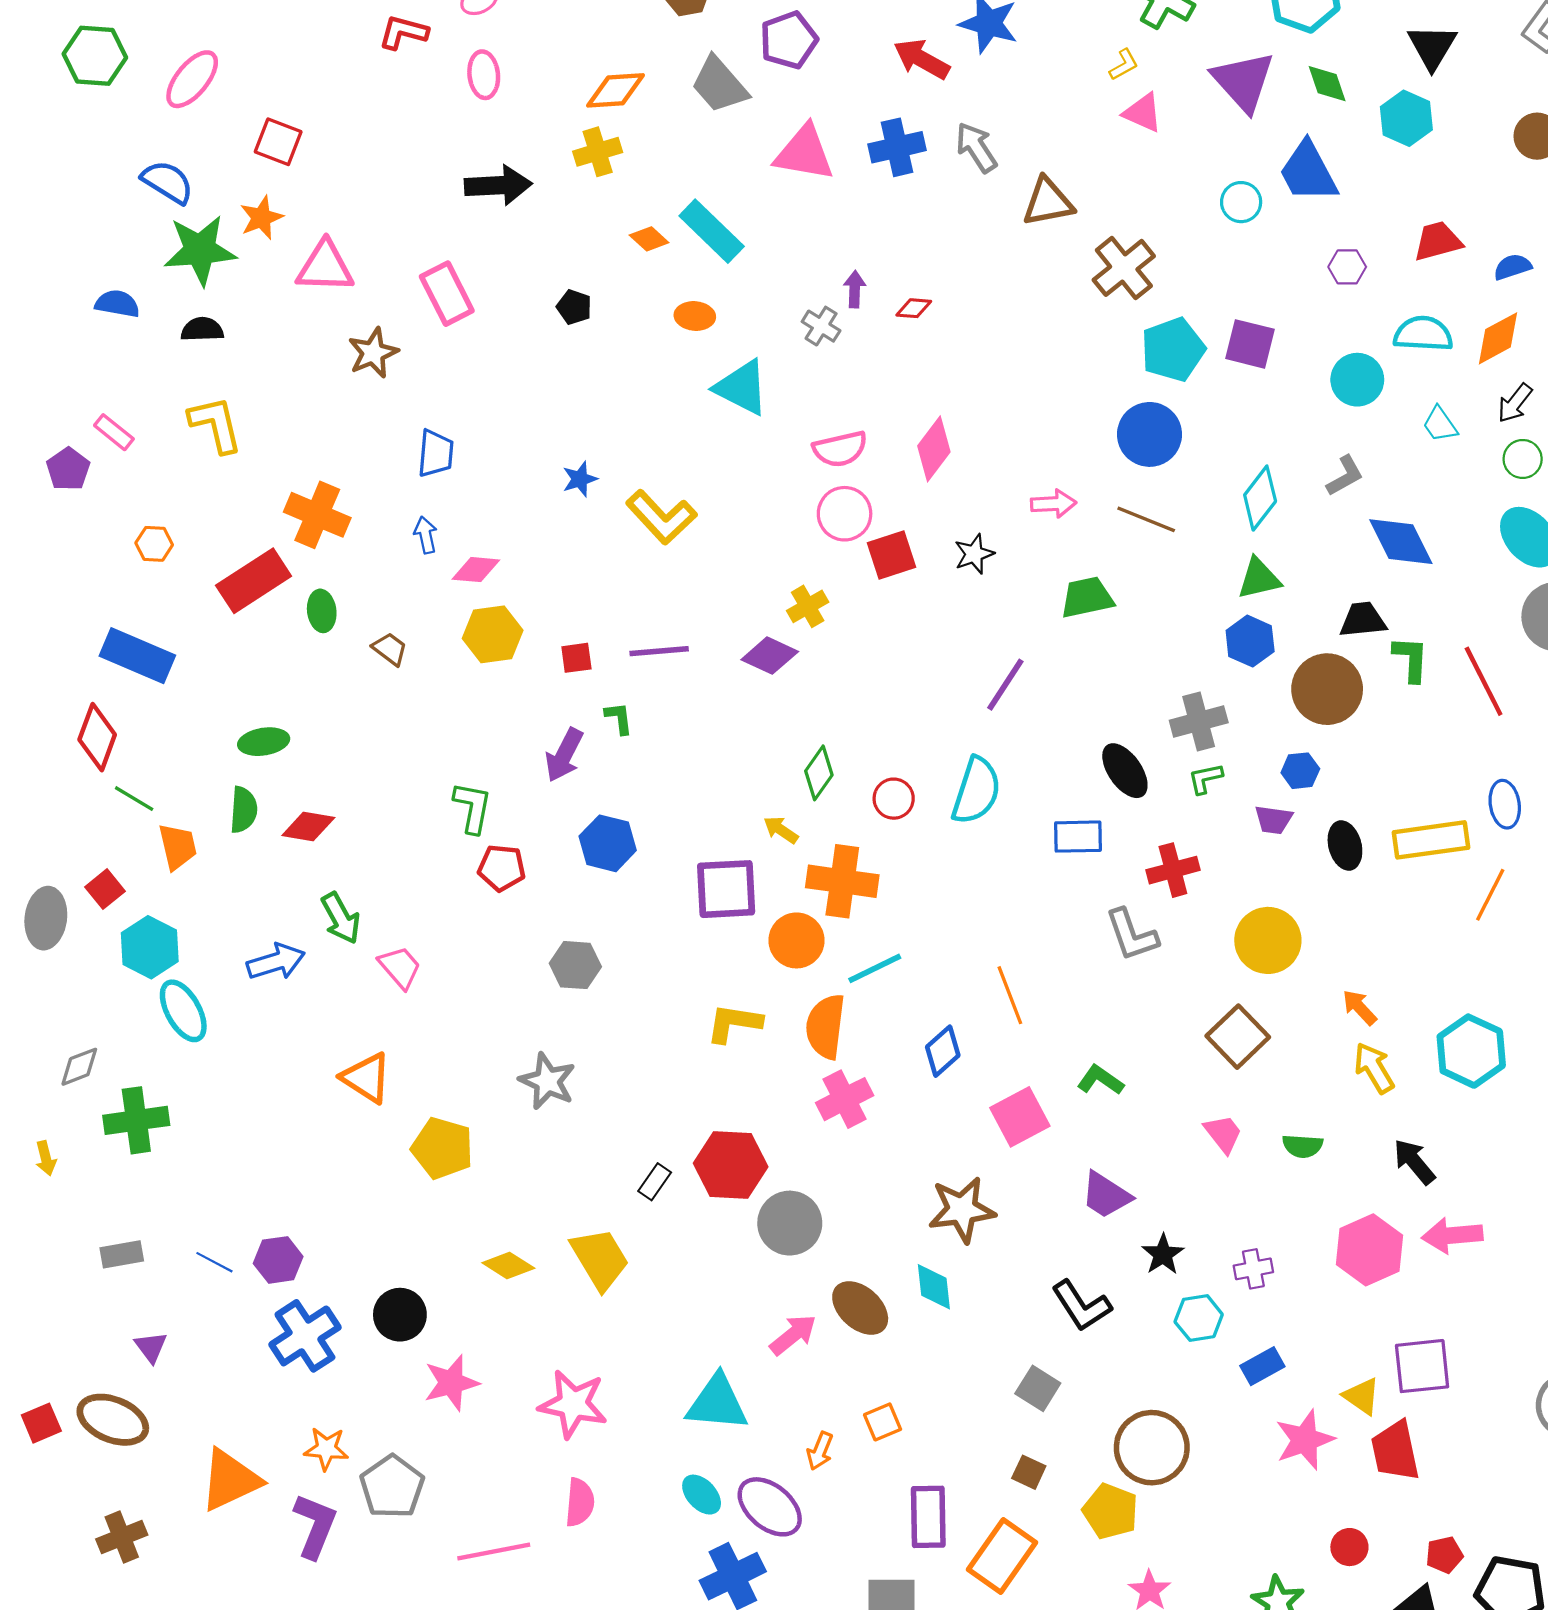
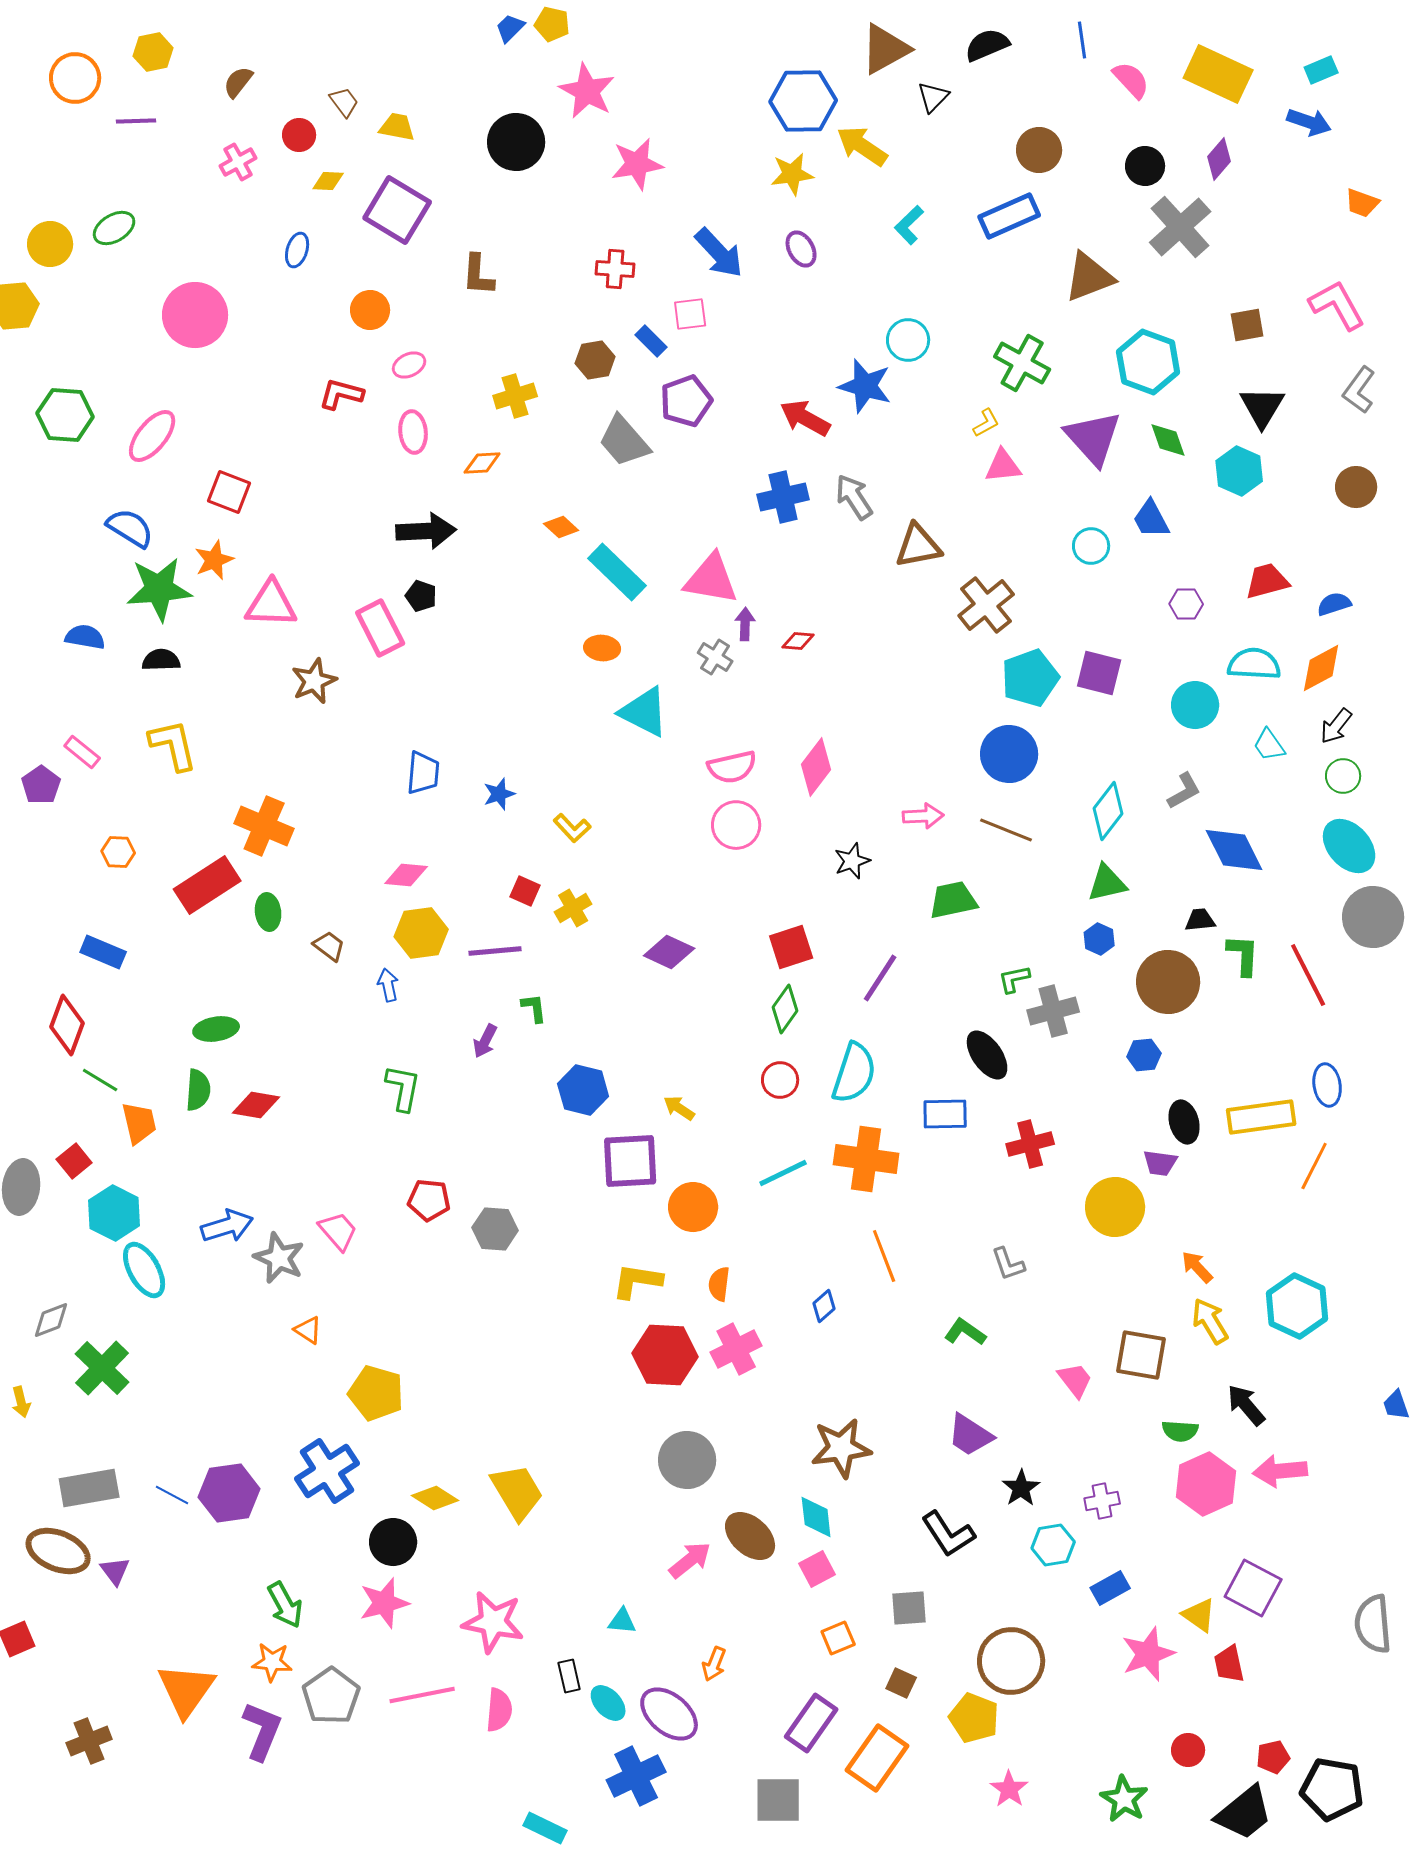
orange diamond: (616, 90) -> (482, 463), moved, size x0.7
pink triangle: (1143, 113) -> (1003, 466), turned -30
yellow cross: (598, 152) -> (515, 396), moved
pink triangle: (804, 153) -> (711, 579), moved
blue trapezoid: (1308, 172) -> (1151, 519), size x0.7
orange diamond: (649, 239) -> (561, 527), moved
black pentagon: (574, 307) -> (421, 596), moved
blue trapezoid: (436, 453) -> (423, 773), moved
yellow L-shape: (661, 517) -> (572, 828), size x0.6
blue arrow: (426, 535) -> (388, 985), moved
red square: (891, 555) -> (791, 947), moved
yellow cross: (808, 606) -> (573, 908), moved
black trapezoid: (1363, 620) -> (1200, 920), size x0.7
blue hexagon: (1250, 641) -> (1099, 939), size x0.7
purple line: (659, 651) -> (495, 951), moved
blue rectangle: (137, 656) -> (103, 952), size x0.7
red square: (576, 658) -> (525, 891), moved, turned 32
purple arrow: (564, 755) -> (485, 1041), size x0.7
green diamond: (819, 773) -> (785, 1009), moved
green L-shape: (1205, 778) -> (1014, 979), moved
purple trapezoid: (1273, 820) -> (1160, 1163), moved
blue hexagon: (608, 843) -> (583, 1090), moved
red pentagon: (502, 868) -> (429, 1200), moved
orange cross: (842, 881) -> (866, 1159), moved
green arrow: (341, 918) -> (285, 1605), moved
gray L-shape: (1132, 935) -> (1008, 1264), moved, size x0.7
cyan line: (875, 968) -> (783, 1173), moved
orange semicircle: (826, 1026) -> (719, 1284), size x0.6
brown square: (1238, 1037) -> (1141, 1355), moved, turned -36
blue diamond: (943, 1051) -> (824, 1306), size x0.7
orange triangle: (366, 1078) -> (308, 1330), size x0.6
gray star: (547, 1081) -> (279, 1258), moved
pink square: (1020, 1117) -> (817, 1569), moved, size x0.7
green cross: (136, 1120) -> (102, 1368), turned -38
green semicircle: (1303, 1146) -> (1180, 1431), moved
red hexagon: (731, 1165) -> (665, 1355), moved
black rectangle: (655, 1182) -> (569, 1676), moved, turned -48
gray rectangle: (122, 1254) -> (89, 1488), size x1.5
purple hexagon: (278, 1260) -> (229, 1493), size x1.4
black circle: (400, 1315) -> (393, 1542), moved
blue cross: (305, 1336) -> (327, 1471), moved
purple square: (1422, 1366) -> (1253, 1588), turned 34
gray square: (1038, 1388) -> (909, 1608), turned -36
cyan triangle: (717, 1403) -> (622, 1621), size x0.5
brown ellipse: (113, 1420) -> (58, 1551), moved
orange square: (883, 1422) -> (838, 1638), moved
red trapezoid: (1395, 1451) -> (1229, 1664), size x0.7
orange triangle: (230, 1480) -> (186, 1690), turned -30
purple rectangle: (928, 1517) -> (811, 1723), turned 36
pink line: (494, 1552) -> (422, 1695), moved

